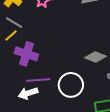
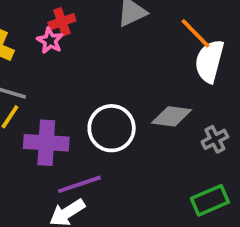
white circle: (71, 85) -> (112, 128), moved

